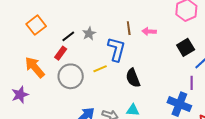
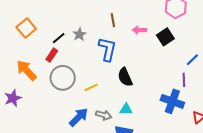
brown line: (129, 28) -> (113, 20), moved
black square: (186, 47) -> (165, 37), moved
yellow line: (100, 69) -> (91, 87), moved

